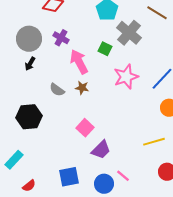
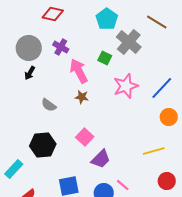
gray semicircle: (57, 90) -> (49, 105), moved
black hexagon: (29, 117) -> (43, 145), moved

